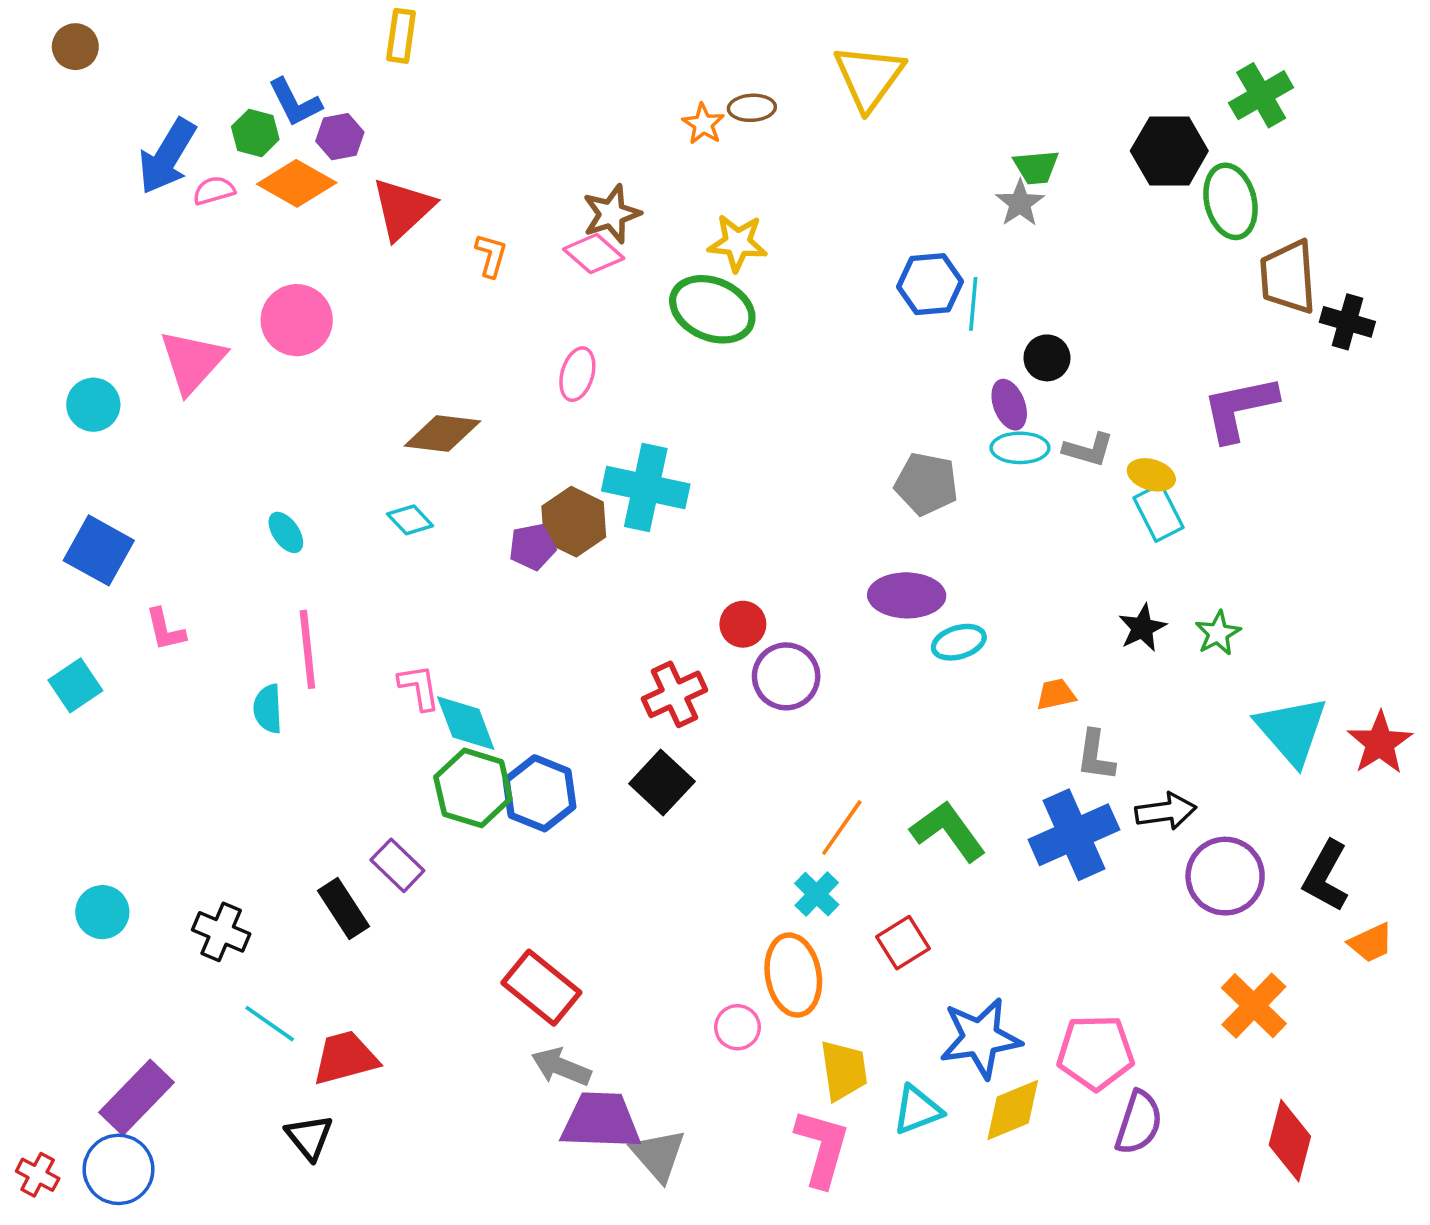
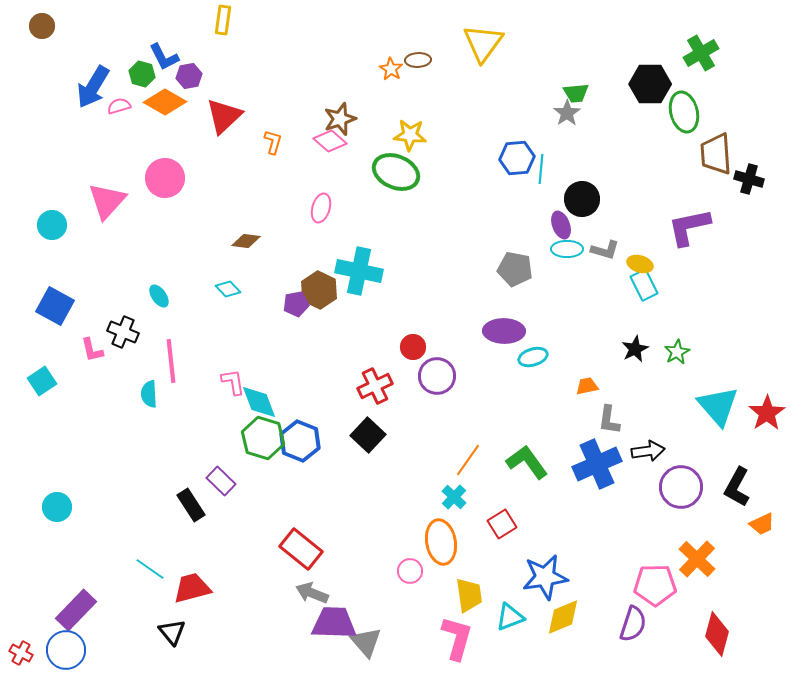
black circle: (1047, 358) -> (582, 199), size x1.4
brown diamond: (442, 433) -> (246, 241), size x0.7
black cross: (221, 932) -> (123, 332), moved
pink pentagon: (1096, 1052) -> (655, 585), moved

